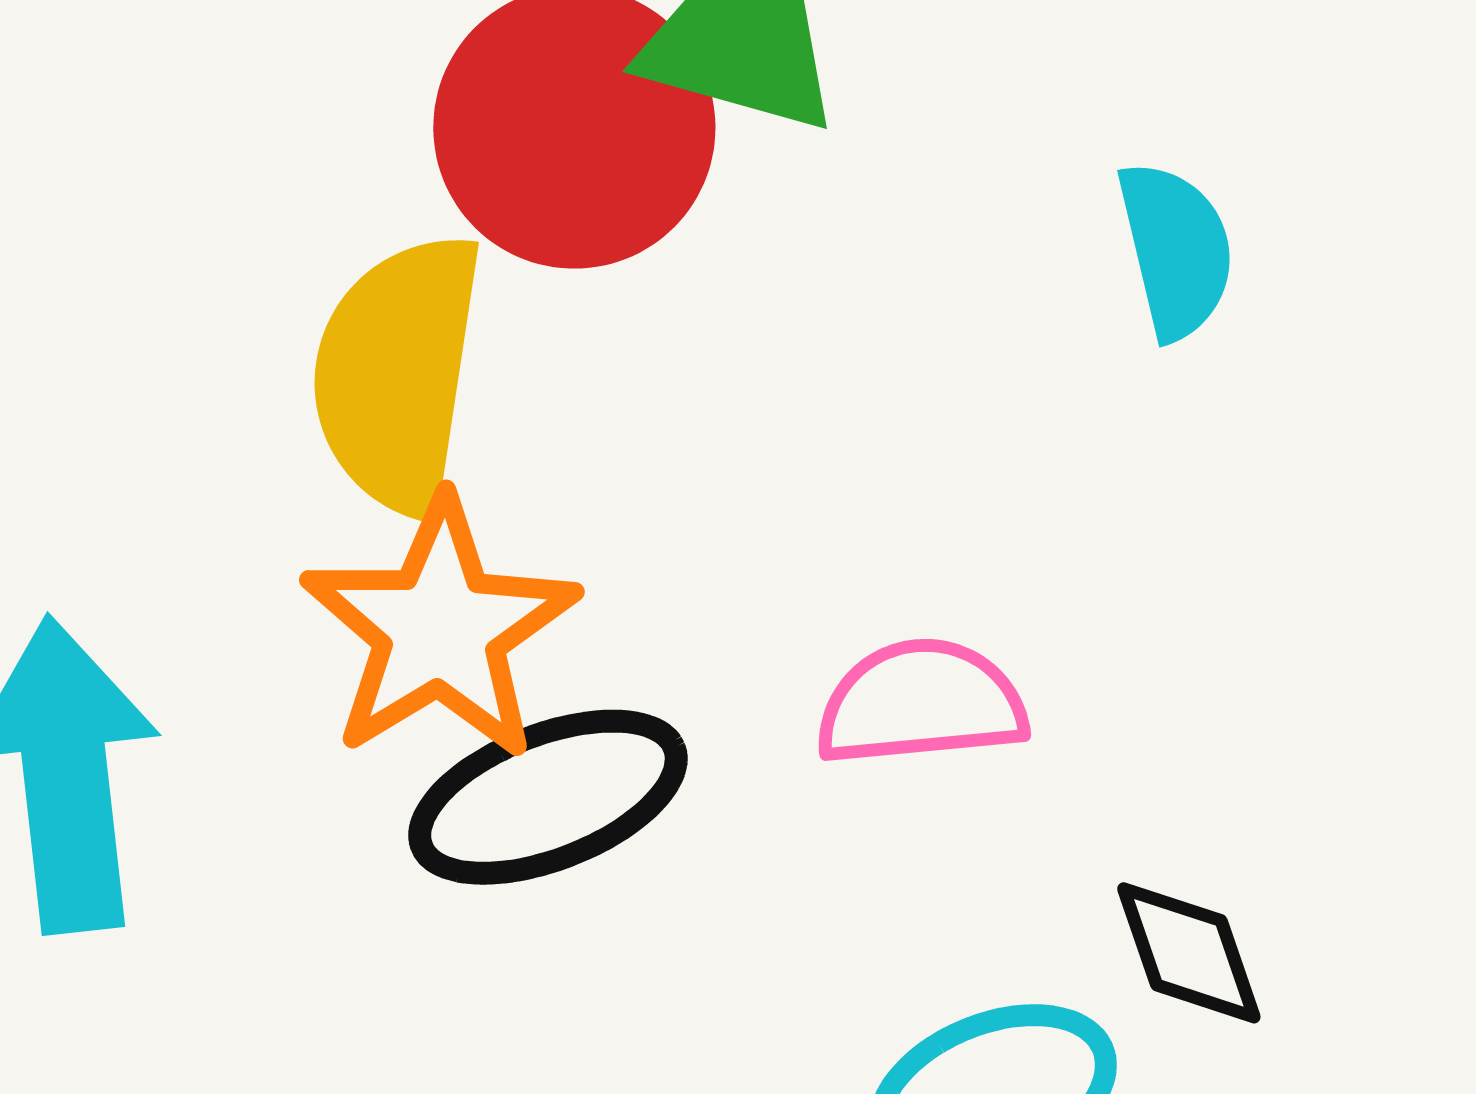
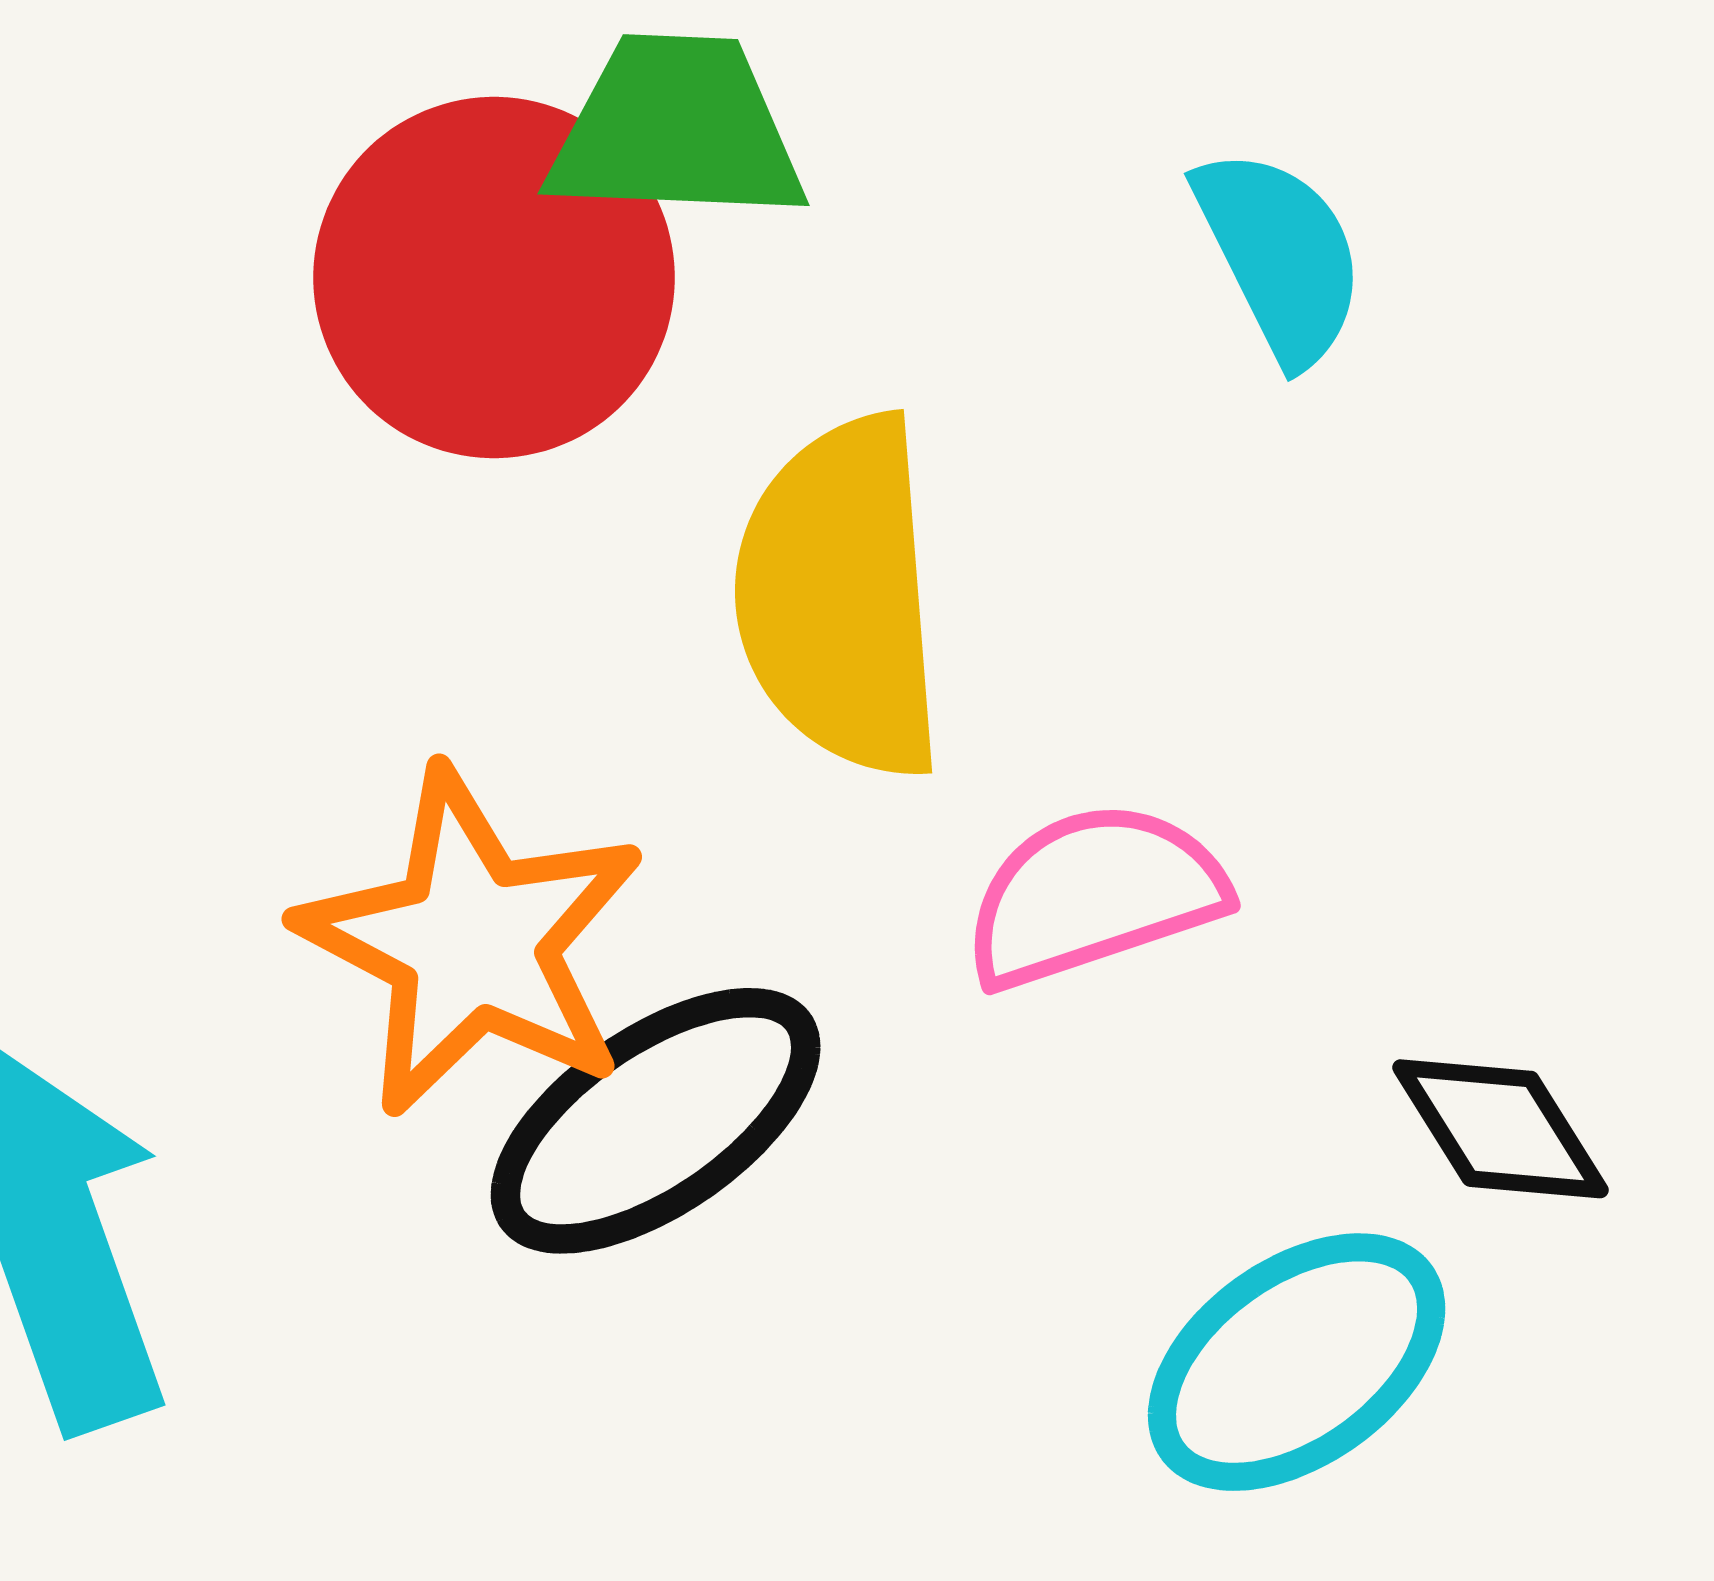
yellow semicircle: (398, 374) -> (841, 597), moved

